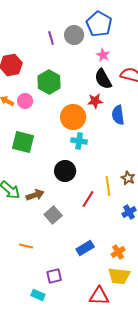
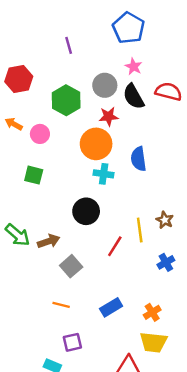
gray circle: (74, 35) -> (105, 85), moved
pink circle: (25, 101) -> (40, 134), moved
red star: (95, 101) -> (109, 116), moved
blue semicircle: (118, 115) -> (138, 159), moved
green square: (23, 142) -> (34, 175), size x0.7
orange line: (26, 246) -> (61, 305), moved

